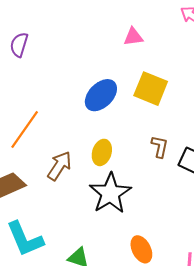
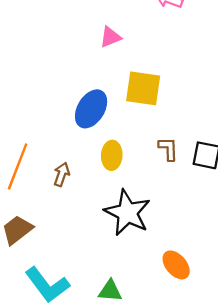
yellow ellipse: (102, 152) -> (112, 155), moved
brown arrow: (60, 166) -> (62, 174), moved, size x0.7

